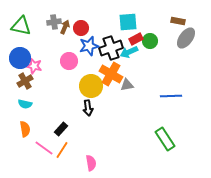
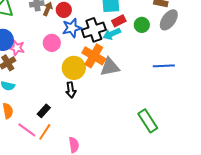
green circle: (150, 41) -> (142, 25), moved
gray triangle: (127, 85) -> (110, 67), size x1.5
blue line: (171, 96) -> (164, 66), moved

